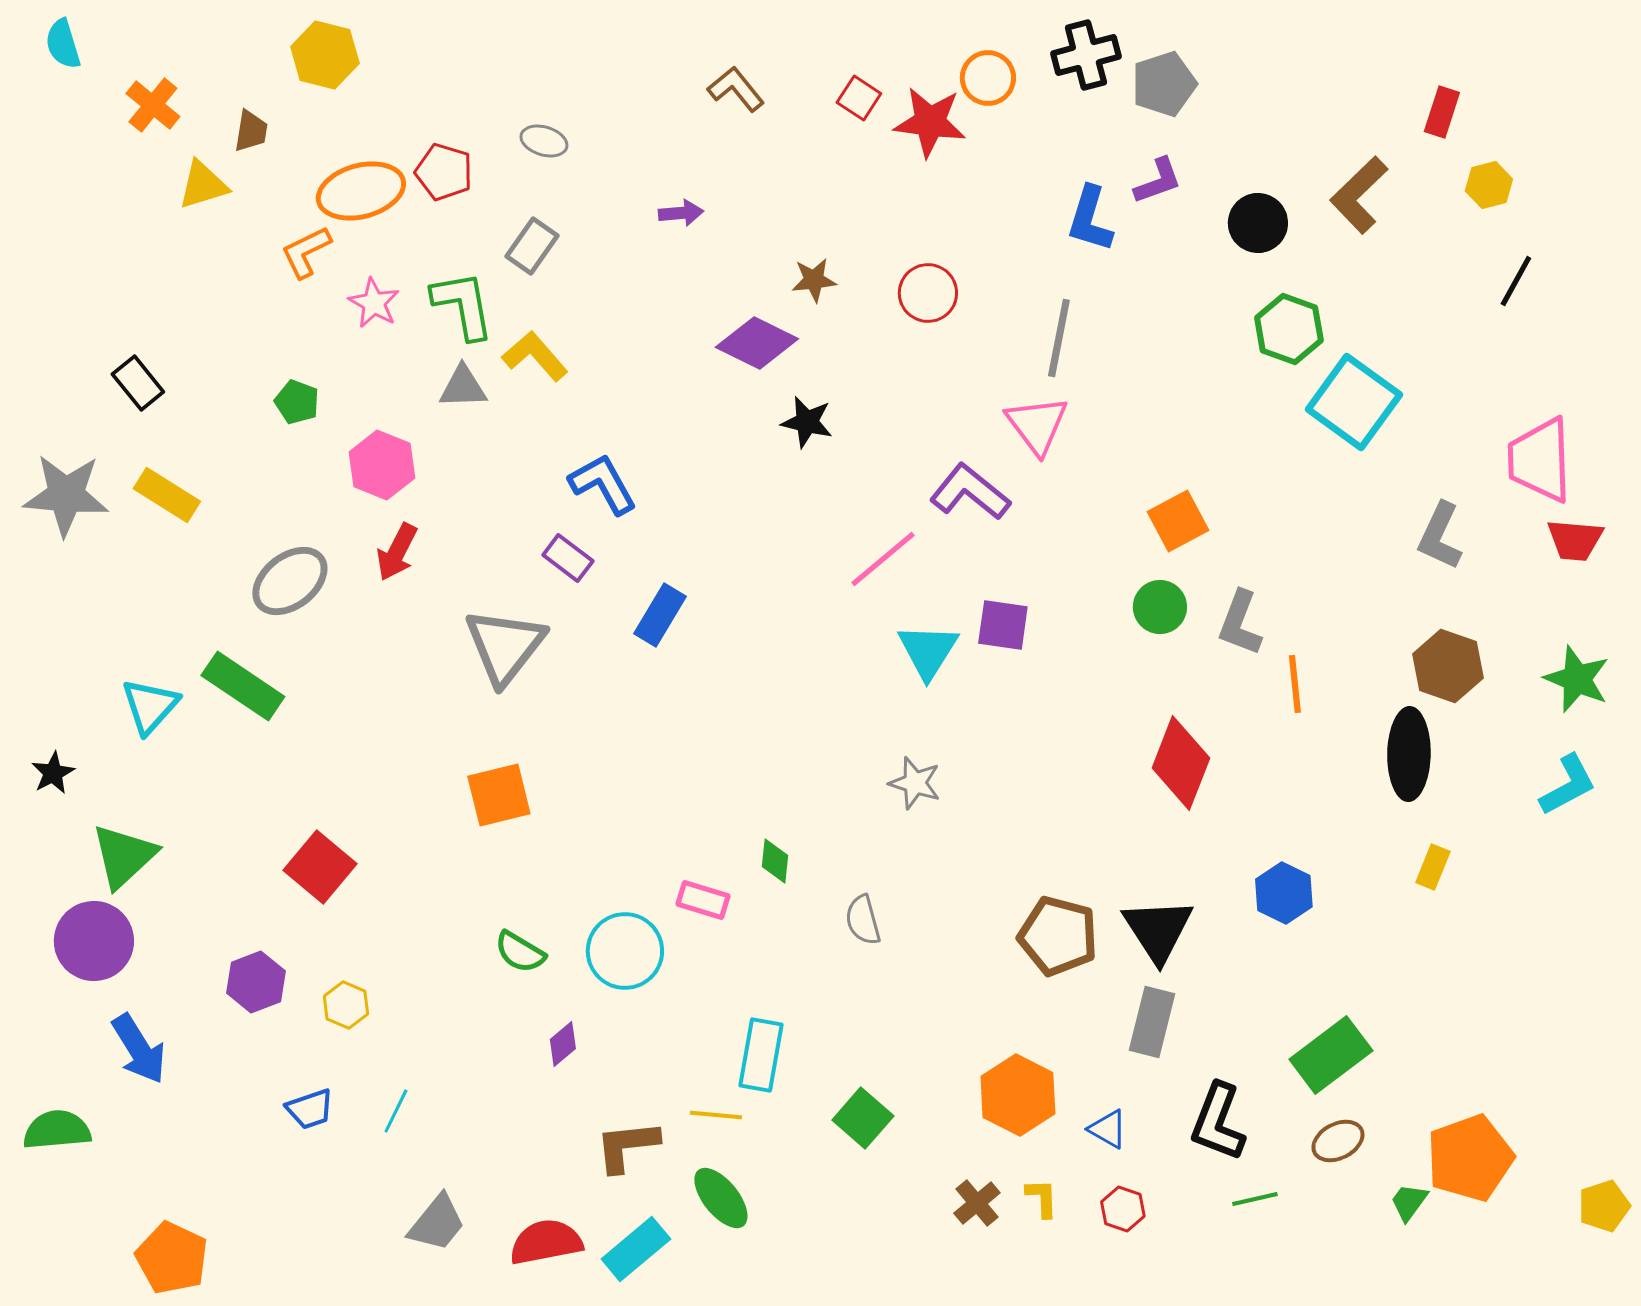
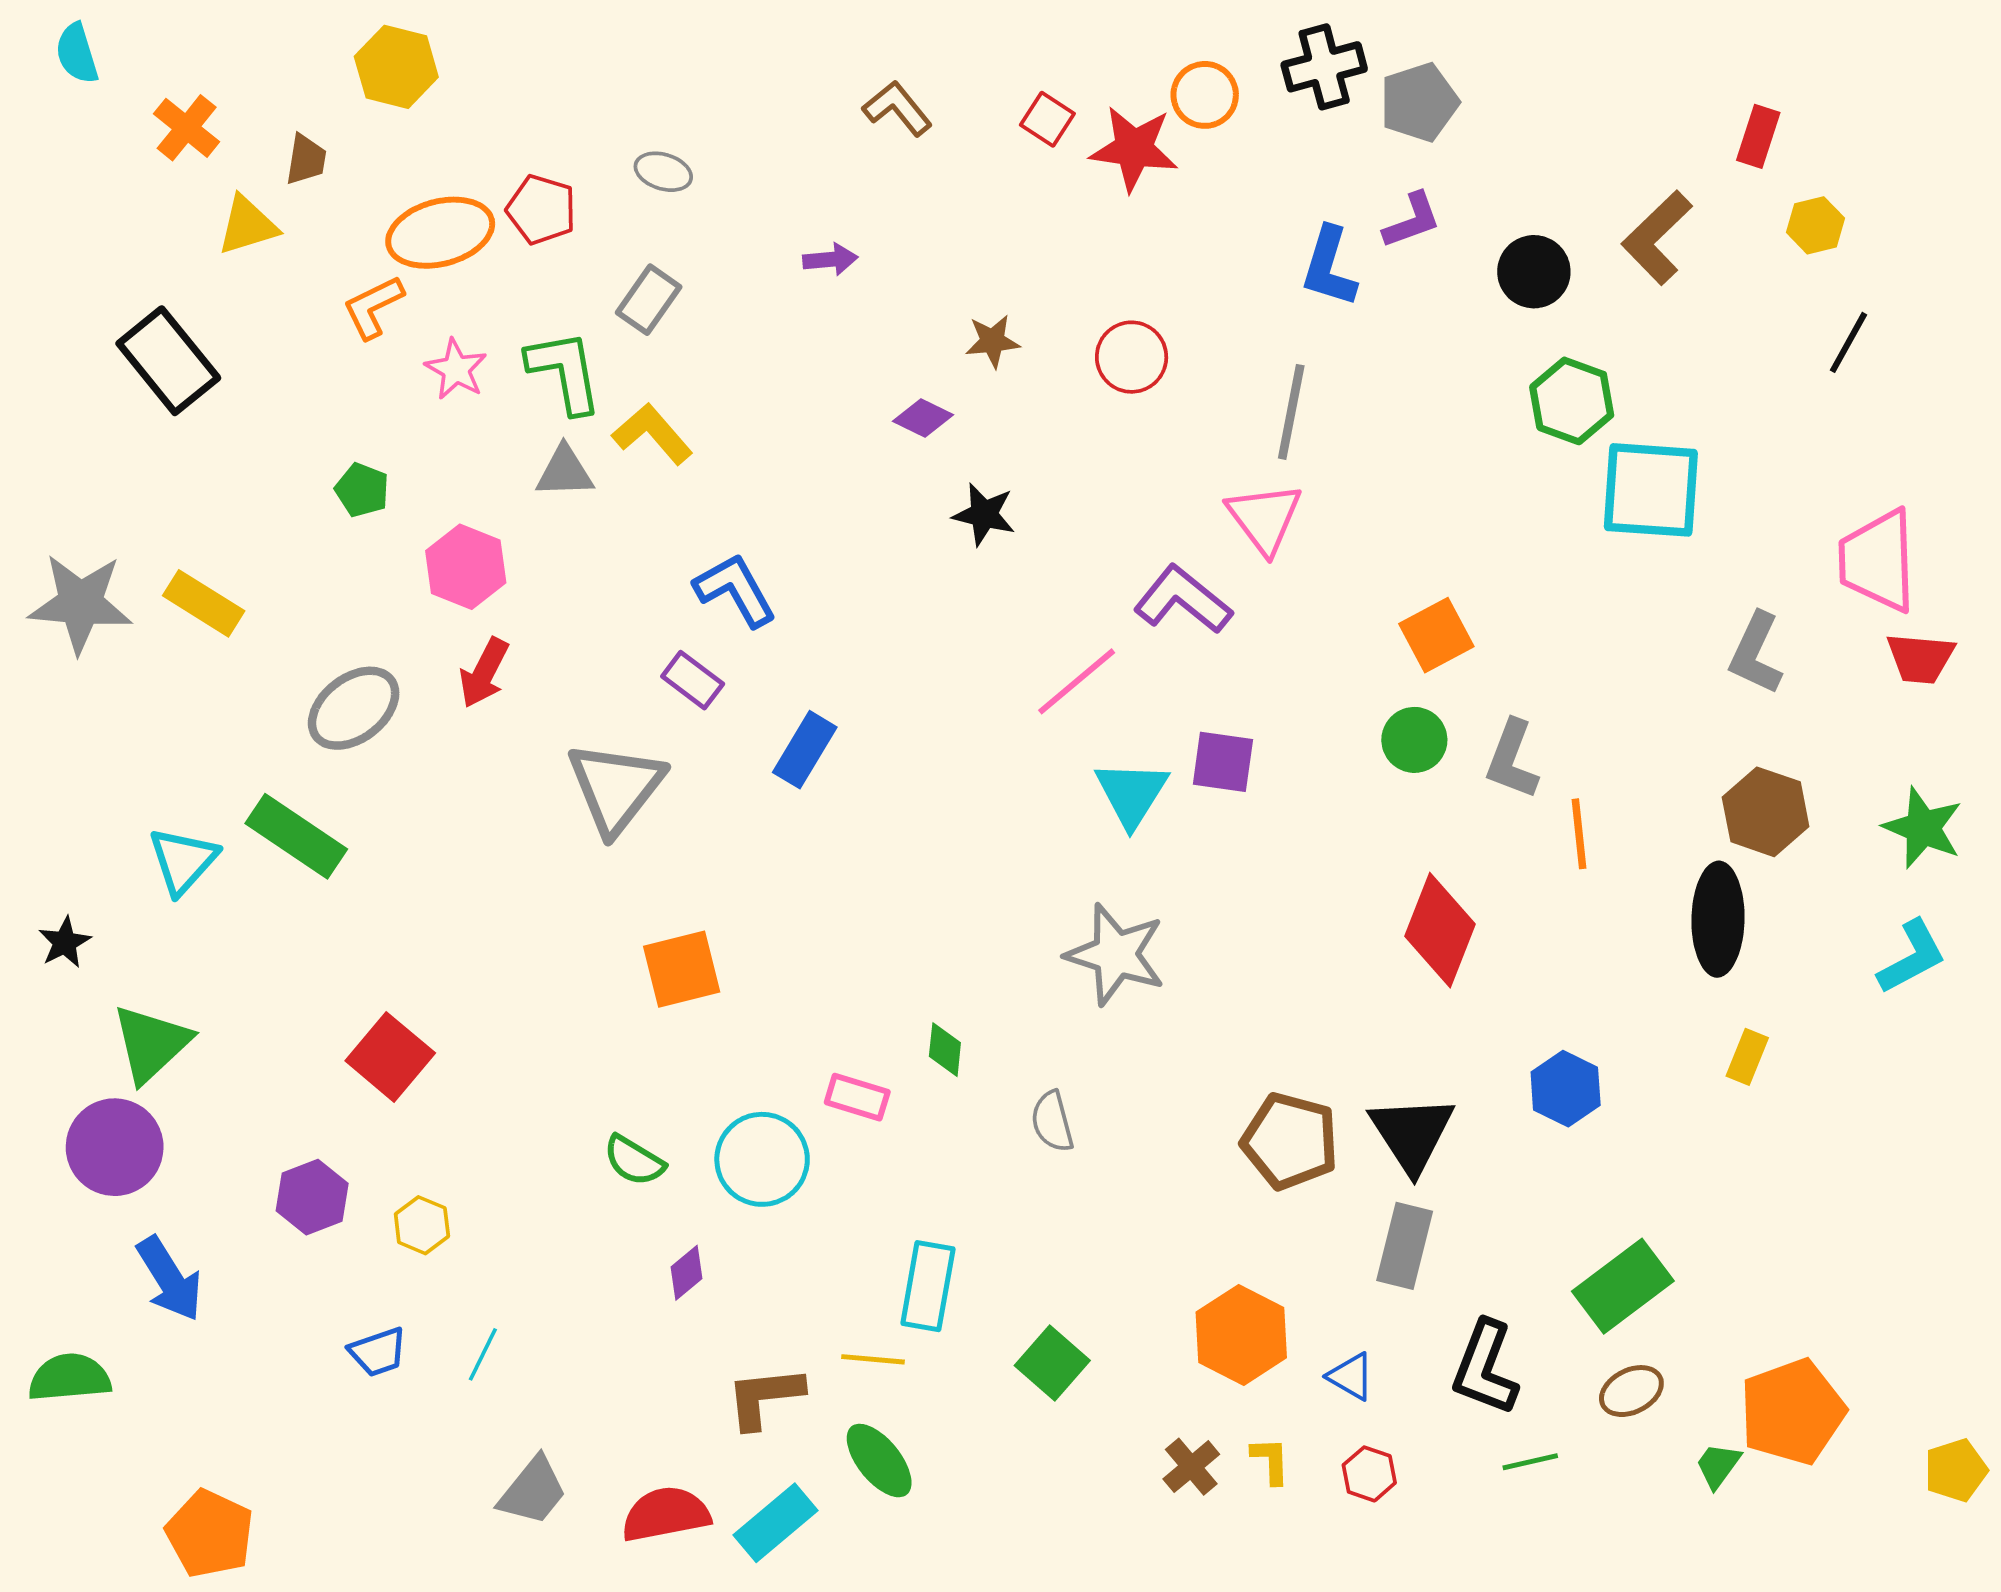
purple diamond: (757, 343) -> (923, 418), size x0.6
black rectangle: (138, 383) -> (168, 361), moved, size x1.6
cyan square: (1354, 402) -> (1651, 490), turned -32
gray star: (915, 783) -> (1116, 955), size x1.6
orange square: (499, 795) -> (682, 969), moved

